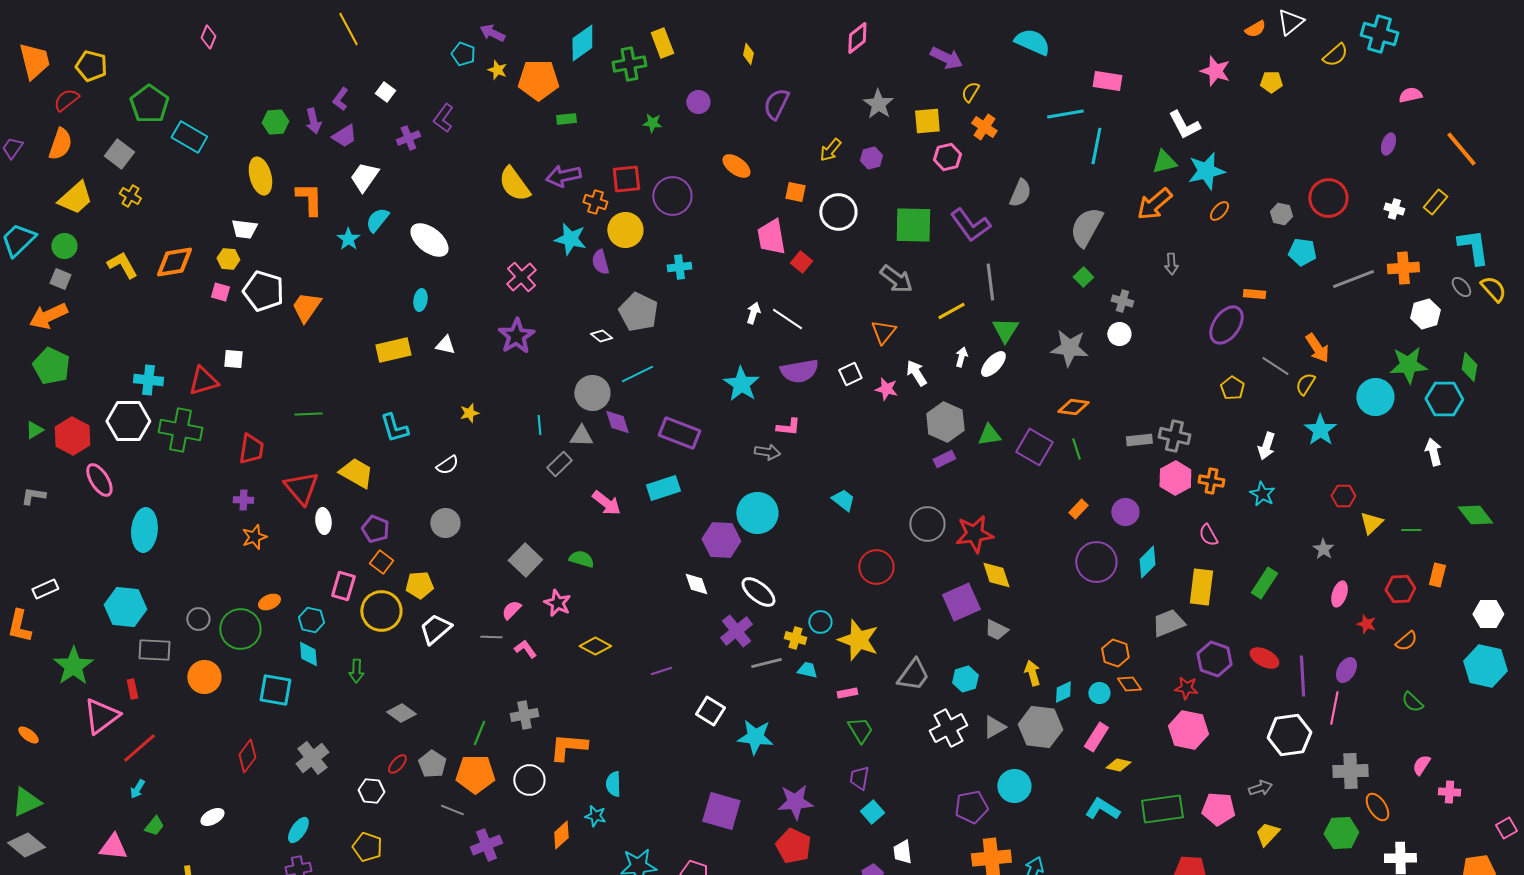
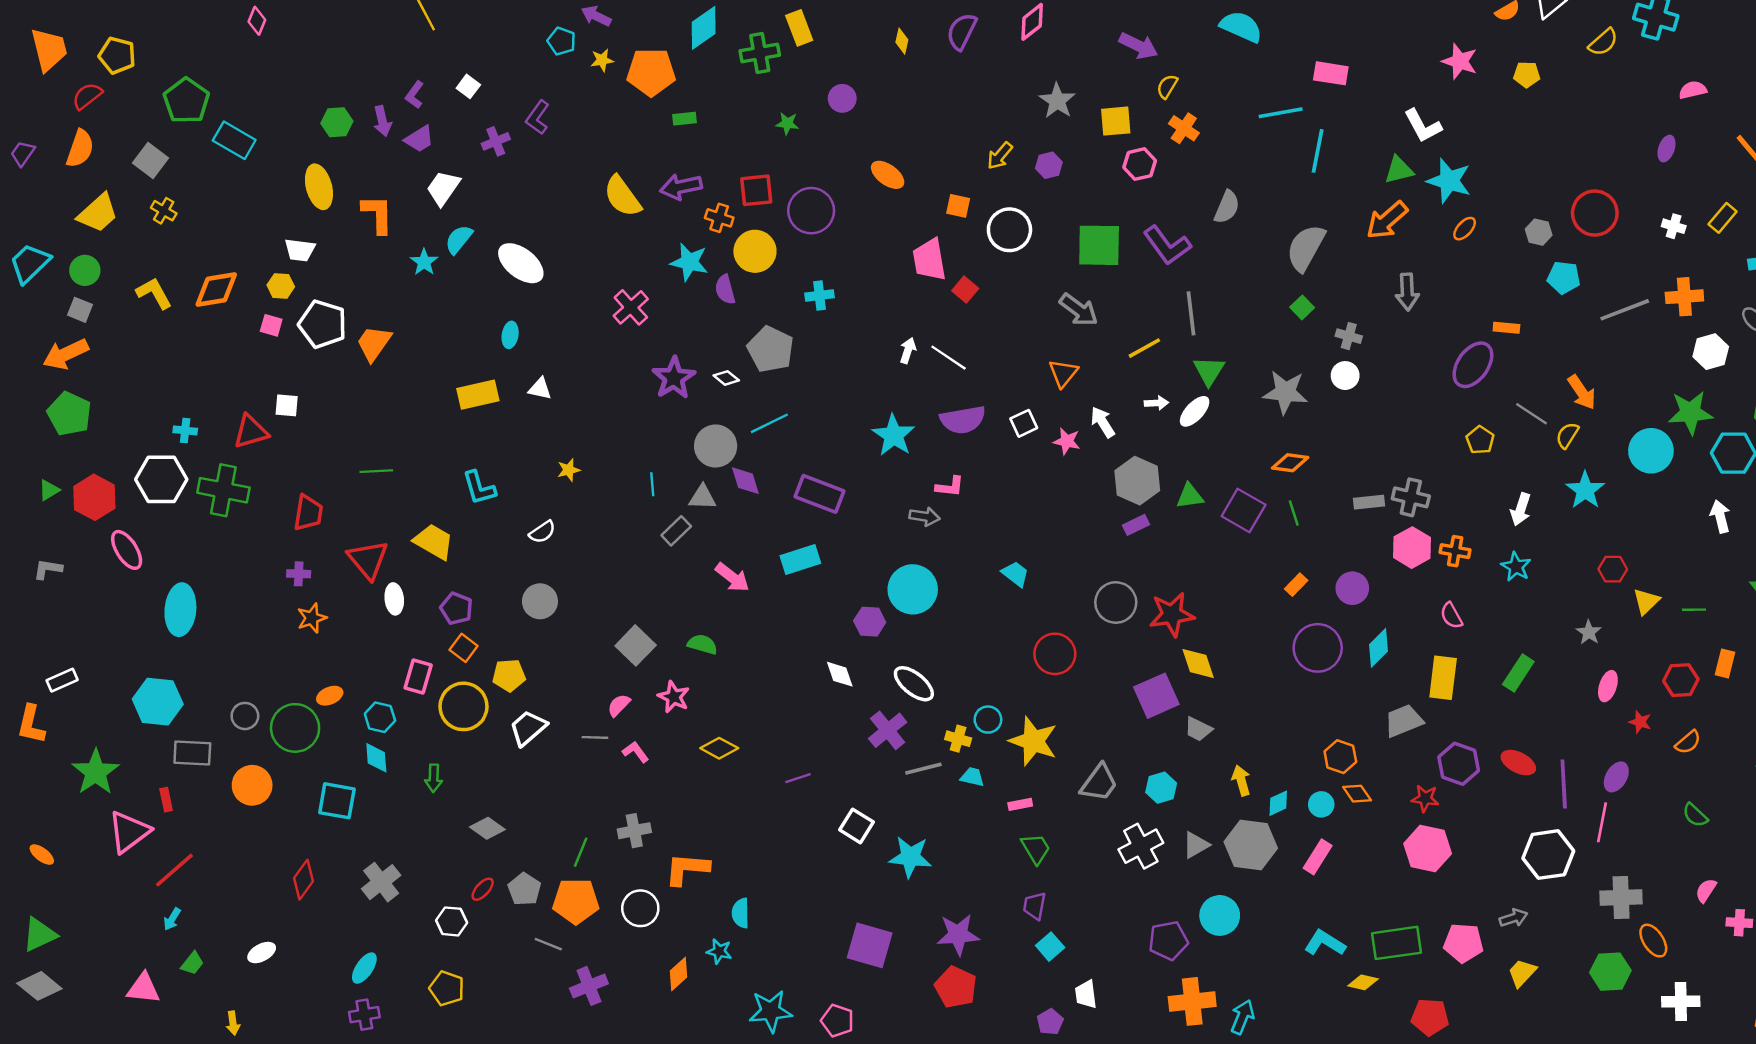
yellow star: (497, 70) -> (602, 60), turned -30
purple semicircle: (776, 104) -> (962, 31), moved
cyan star: (1206, 171) -> (1449, 181), turned 30
gray arrow: (1171, 264) -> (1407, 292), size x1.4
purple star: (516, 336) -> (674, 378), moved
white arrow: (961, 357) -> (1156, 403), turned 72
cyan cross: (148, 380) -> (185, 430), size x0.7
purple hexagon: (721, 540) -> (870, 622), size x0.7
yellow diamond: (1118, 765) -> (1363, 982), moved

